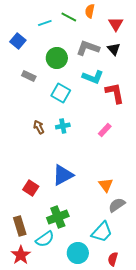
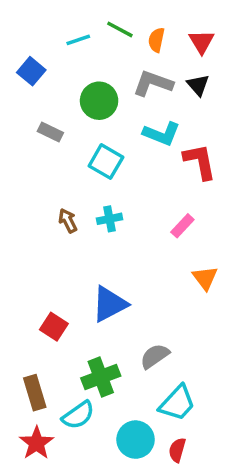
orange semicircle: (90, 11) -> (156, 40), moved
orange triangle: (106, 185) -> (205, 278), moved
gray semicircle: (117, 205) -> (155, 356), moved
red semicircle: (113, 259) -> (177, 450), moved

